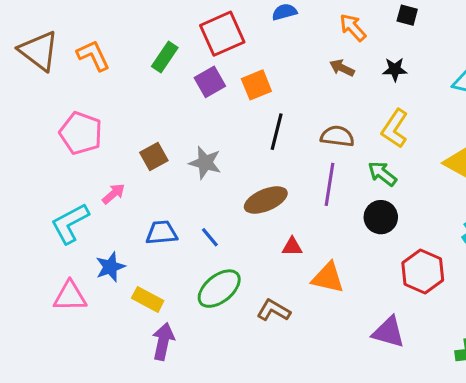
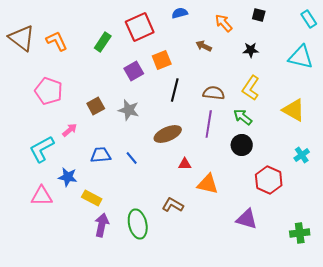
brown arrow: (342, 68) -> (204, 46), moved
purple square: (210, 82) -> (134, 71), moved
blue star: (110, 267) -> (68, 177), turned 30
green ellipse: (219, 289) -> (138, 224), moved, turned -64

